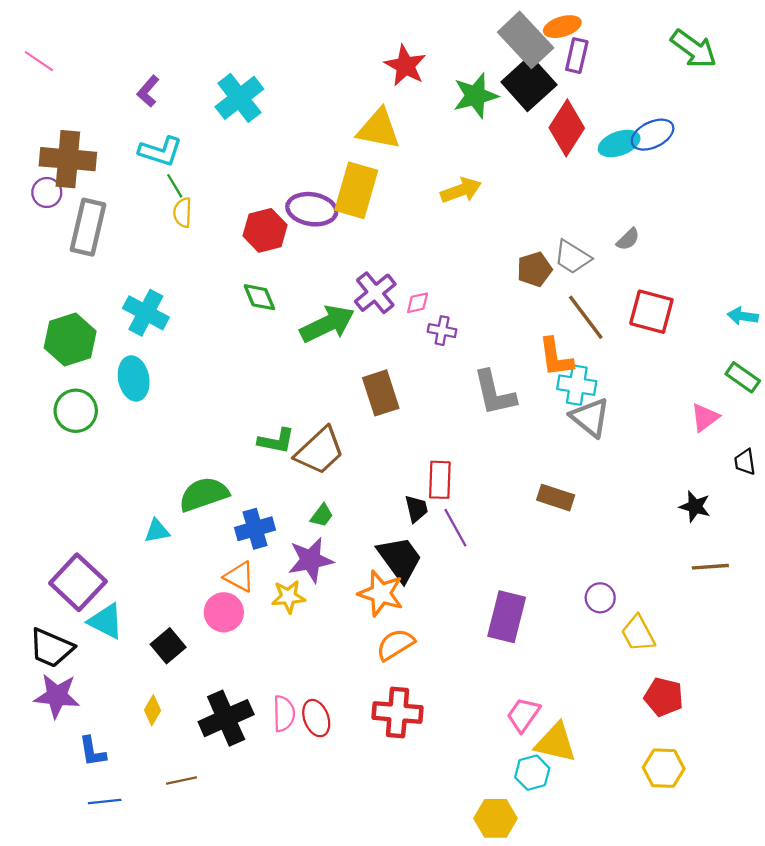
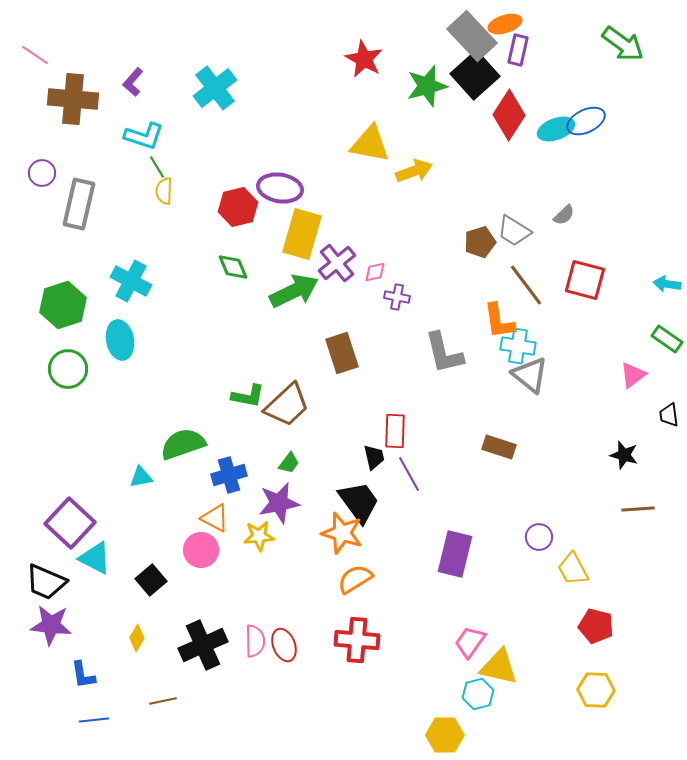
yellow triangle: (379, 129) -> (370, 144), moved
brown cross: (68, 159) -> (73, 99), moved
yellow rectangle: (356, 190) -> (302, 234), moved

